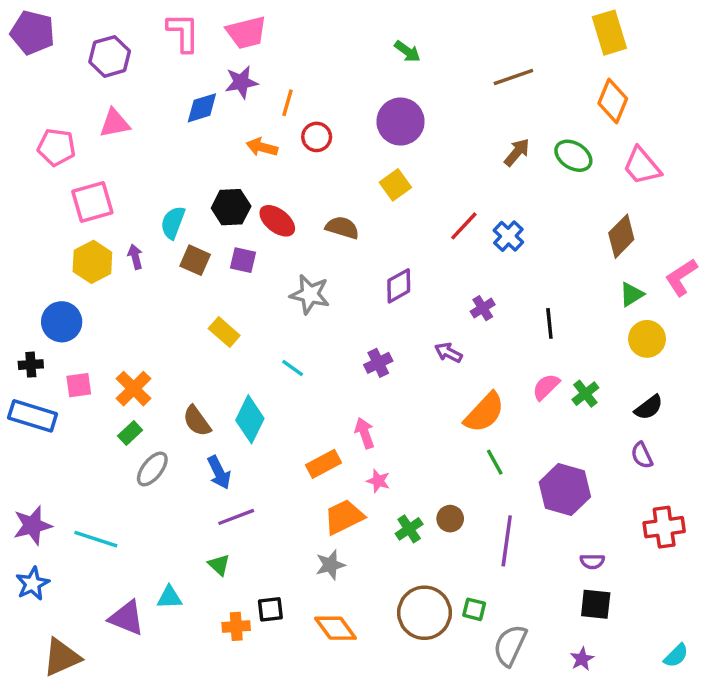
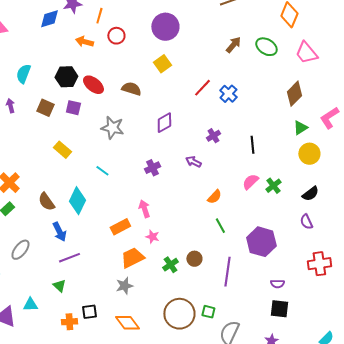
cyan semicircle: (173, 223) -> (23, 74), moved
orange semicircle: (484, 412) -> (214, 197), size x0.6
gray ellipse: (152, 469) -> (20, 250), moved

